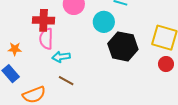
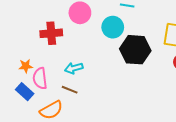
pink semicircle: (46, 39) -> (40, 78), moved
brown line: (66, 81) -> (70, 90), moved

